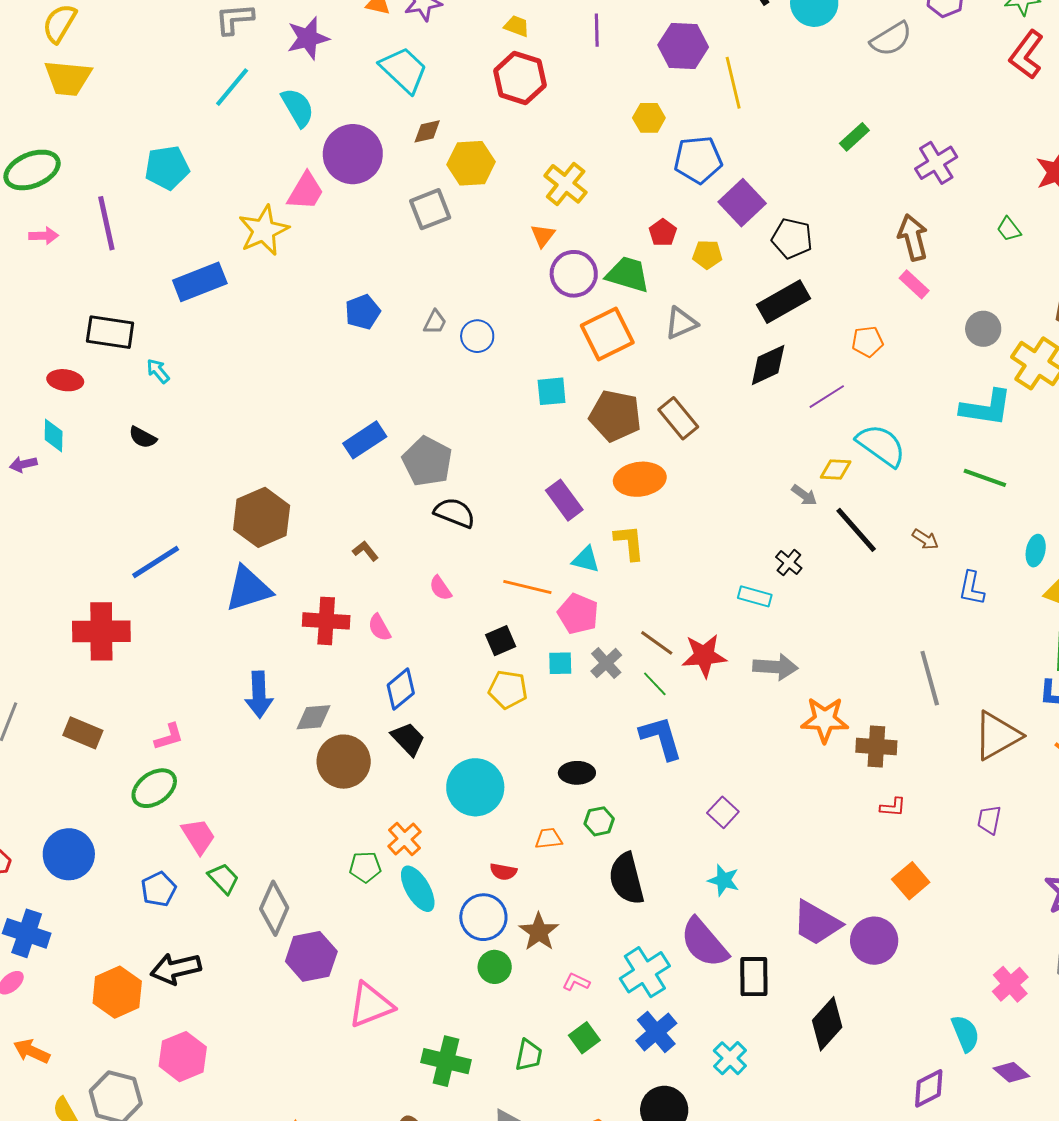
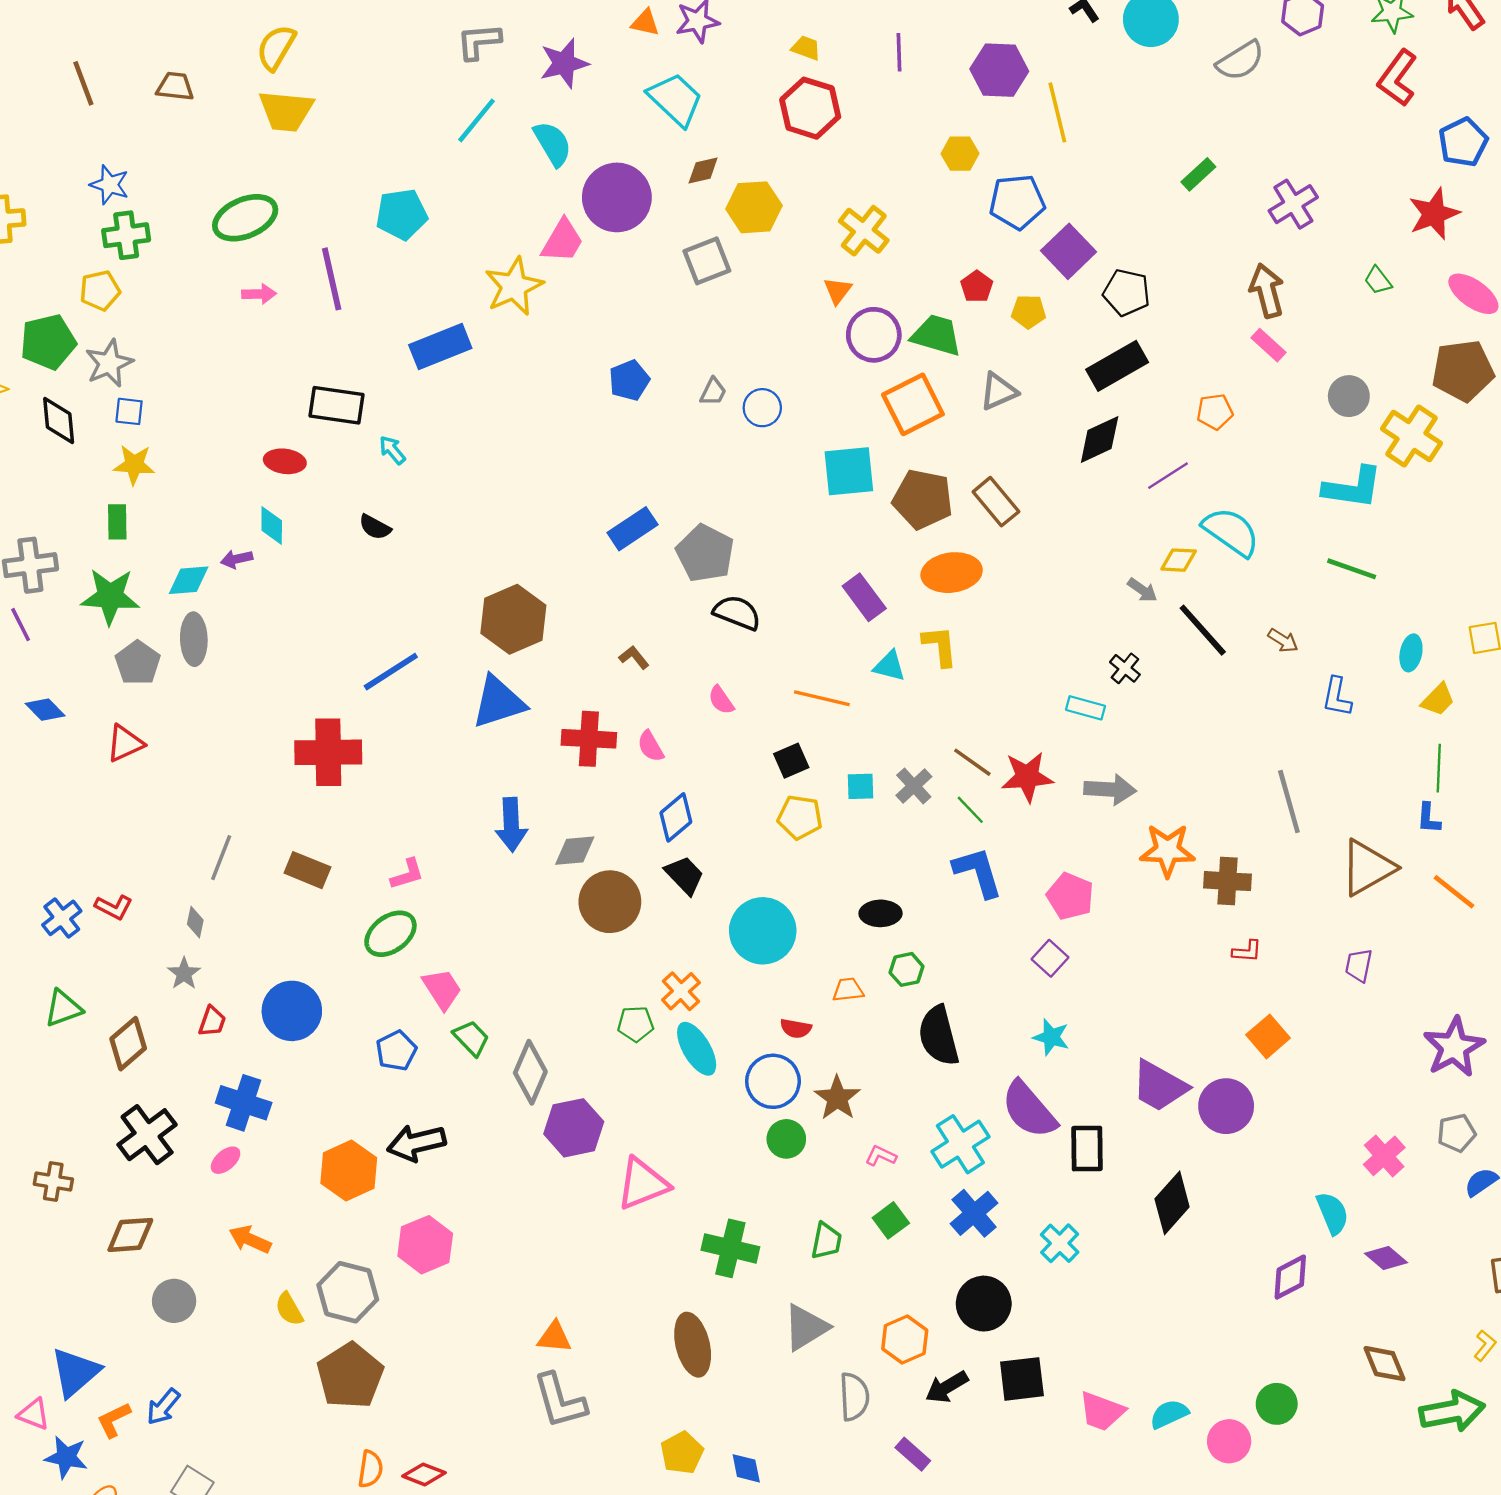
cyan square: (552, 391) -> (849, 471), size x1.5
pink pentagon: (578, 614) -> (1070, 896), moved

